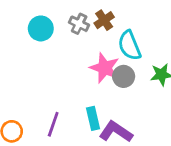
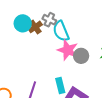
brown cross: (104, 20) -> (35, 27), moved
cyan semicircle: (129, 45) -> (61, 31), moved

